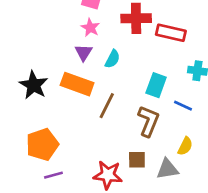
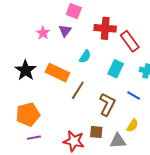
pink star: (90, 28) -> (43, 33), moved
red rectangle: (171, 33) -> (130, 41), turned 35
purple triangle: (84, 52) -> (65, 31), moved
cyan rectangle: (156, 85) -> (116, 69), moved

